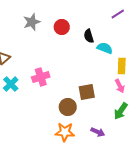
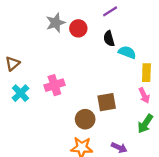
purple line: (118, 14) -> (110, 11), moved
gray star: (32, 22) -> (56, 23), moved

